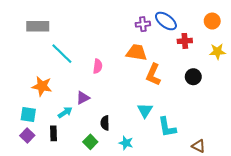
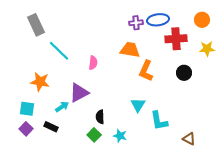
blue ellipse: (166, 21) -> (158, 20), turned -45
gray rectangle: (38, 26) -> (36, 25), turned 65
red cross: (185, 41) -> (176, 39), size x1.5
purple triangle: (83, 98) -> (79, 93), size x1.5
black rectangle: (54, 133) -> (51, 127), turned -64
green square: (90, 142) -> (94, 135), moved

